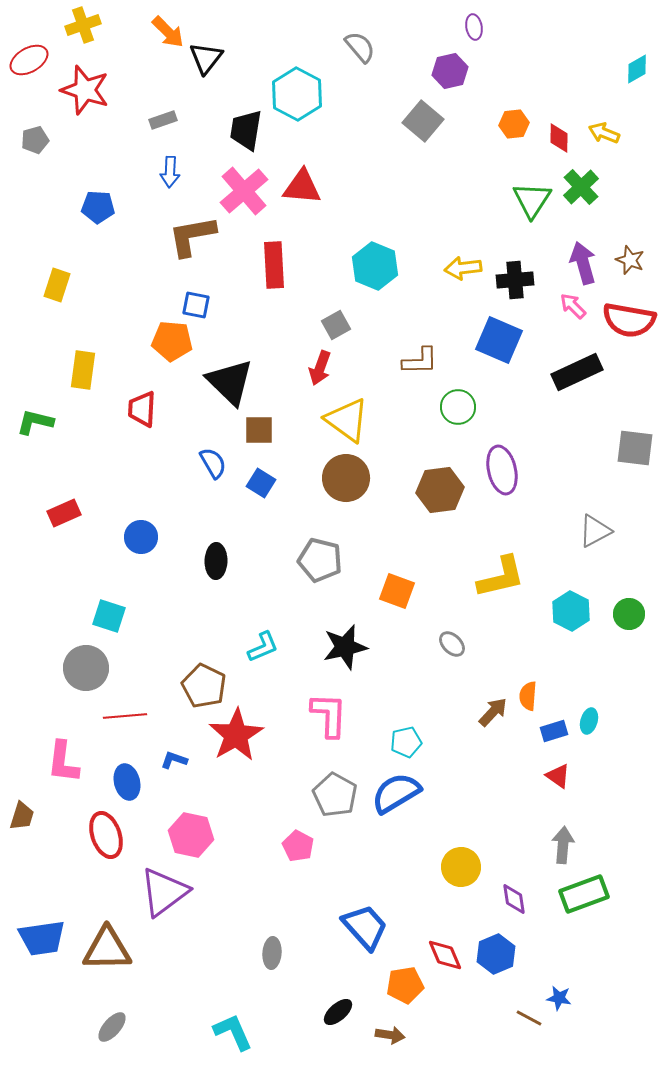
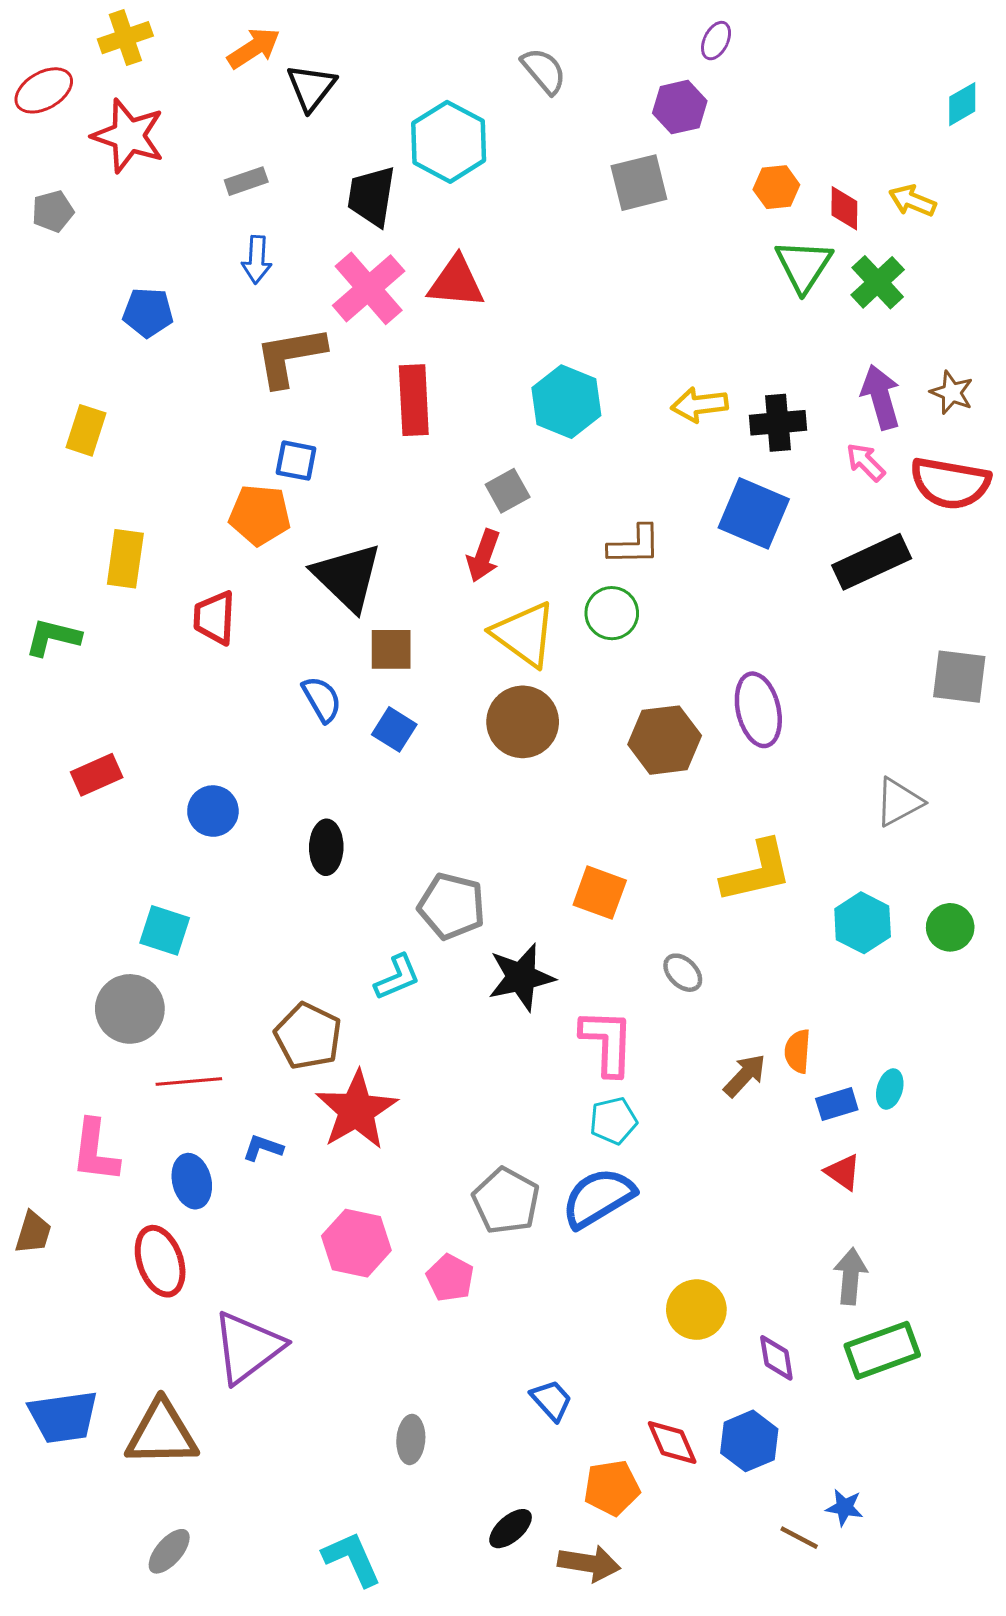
purple ellipse: (474, 27) -> (716, 41), turned 35
orange arrow: (168, 32) -> (254, 48), turned -78
gray square: (423, 121) -> (639, 183), turned 36
green triangle: (532, 200) -> (804, 266), moved
green circle: (458, 407) -> (612, 613), moved
gray pentagon: (320, 560) -> (452, 906), moved
pink L-shape: (329, 715) -> (607, 1042), moved
pink hexagon: (191, 835) -> (356, 1243), moved
blue trapezoid: (365, 927) -> (551, 1400), size x0.6
brown arrow: (390, 1035) -> (589, 1563), size x1.4

